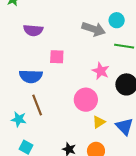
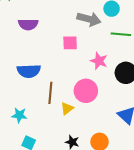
pink square: (57, 57) -> (70, 43), moved
brown line: (37, 105) -> (50, 93), moved, turned 30
yellow triangle: (99, 122) -> (67, 108), moved

